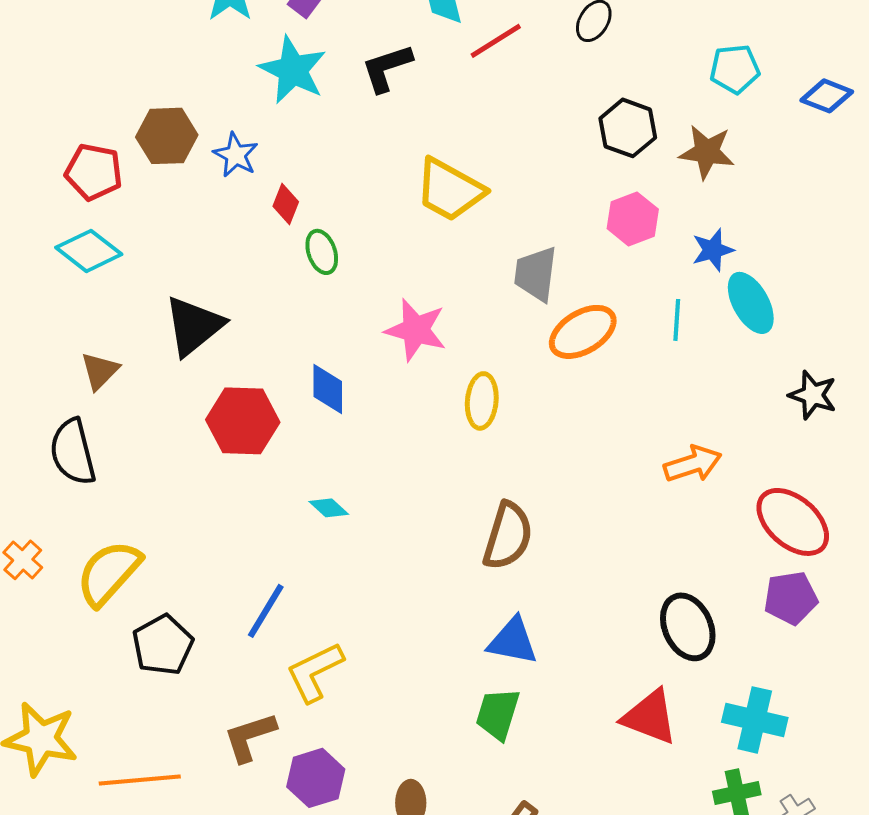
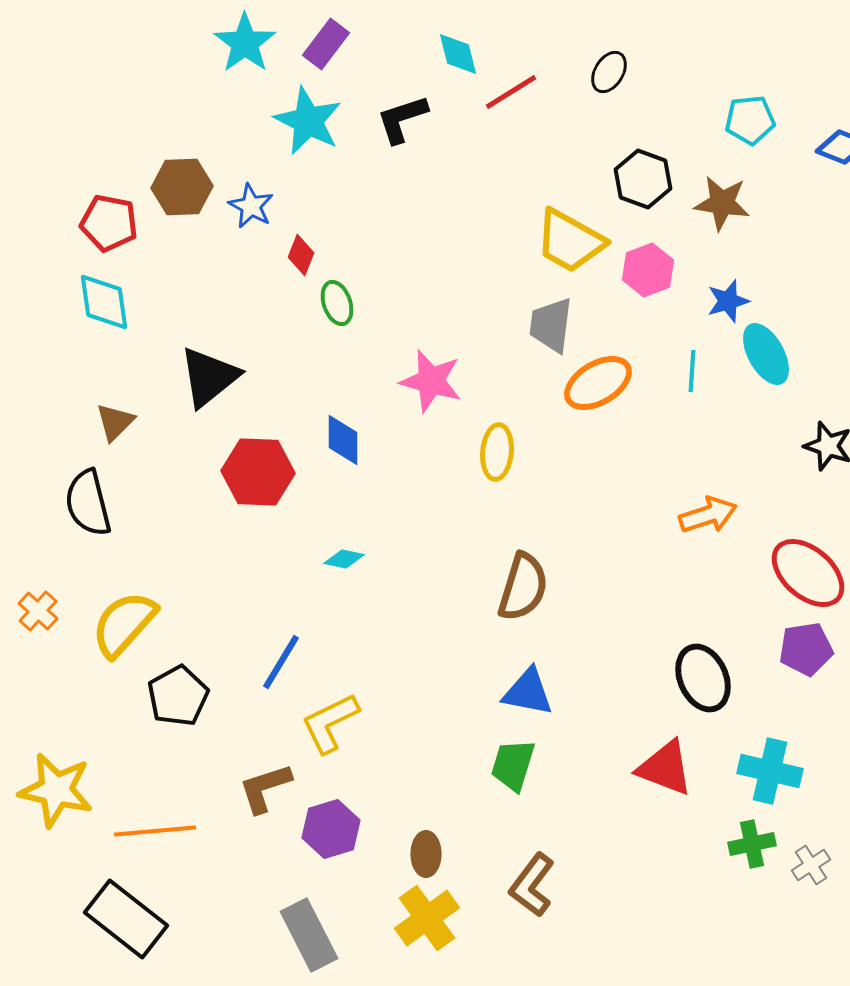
yellow trapezoid: (450, 190) -> (570, 241), moved
cyan diamond: (89, 251) -> (104, 302), turned 44
cyan diamond: (329, 508) -> (344, 559), turned -30

